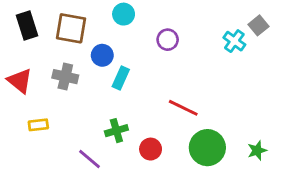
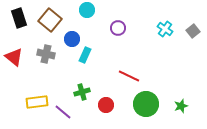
gray square: (259, 25) -> (193, 31), moved
brown square: (71, 28) -> (50, 20), turned 30
yellow rectangle: (38, 125) -> (37, 102), moved, size x1.5

